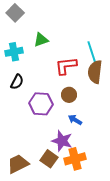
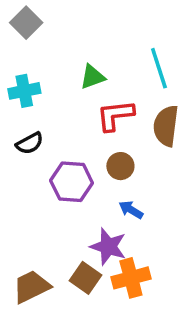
green triangle: (41, 40) -> (93, 77), moved
cyan line: (92, 53) -> (159, 68), moved
black semicircle: (17, 82) -> (30, 143), turned 35

